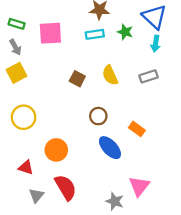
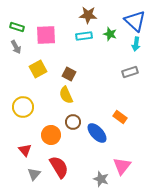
yellow square: (17, 73) -> (38, 69), moved
yellow semicircle: (110, 75) -> (66, 95), moved
brown circle: (98, 116) -> (73, 122), moved
red triangle: (26, 167) -> (25, 150), turned 32

